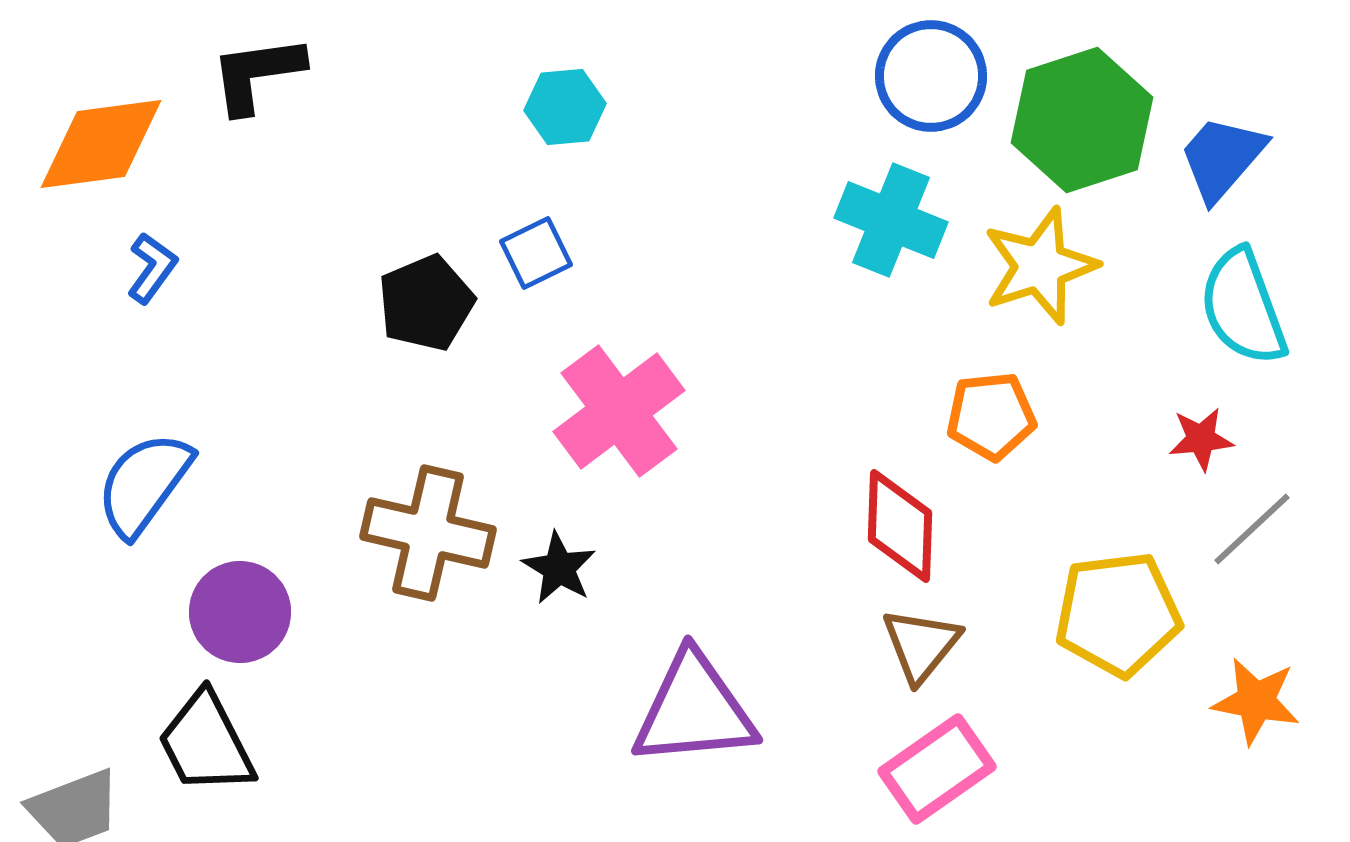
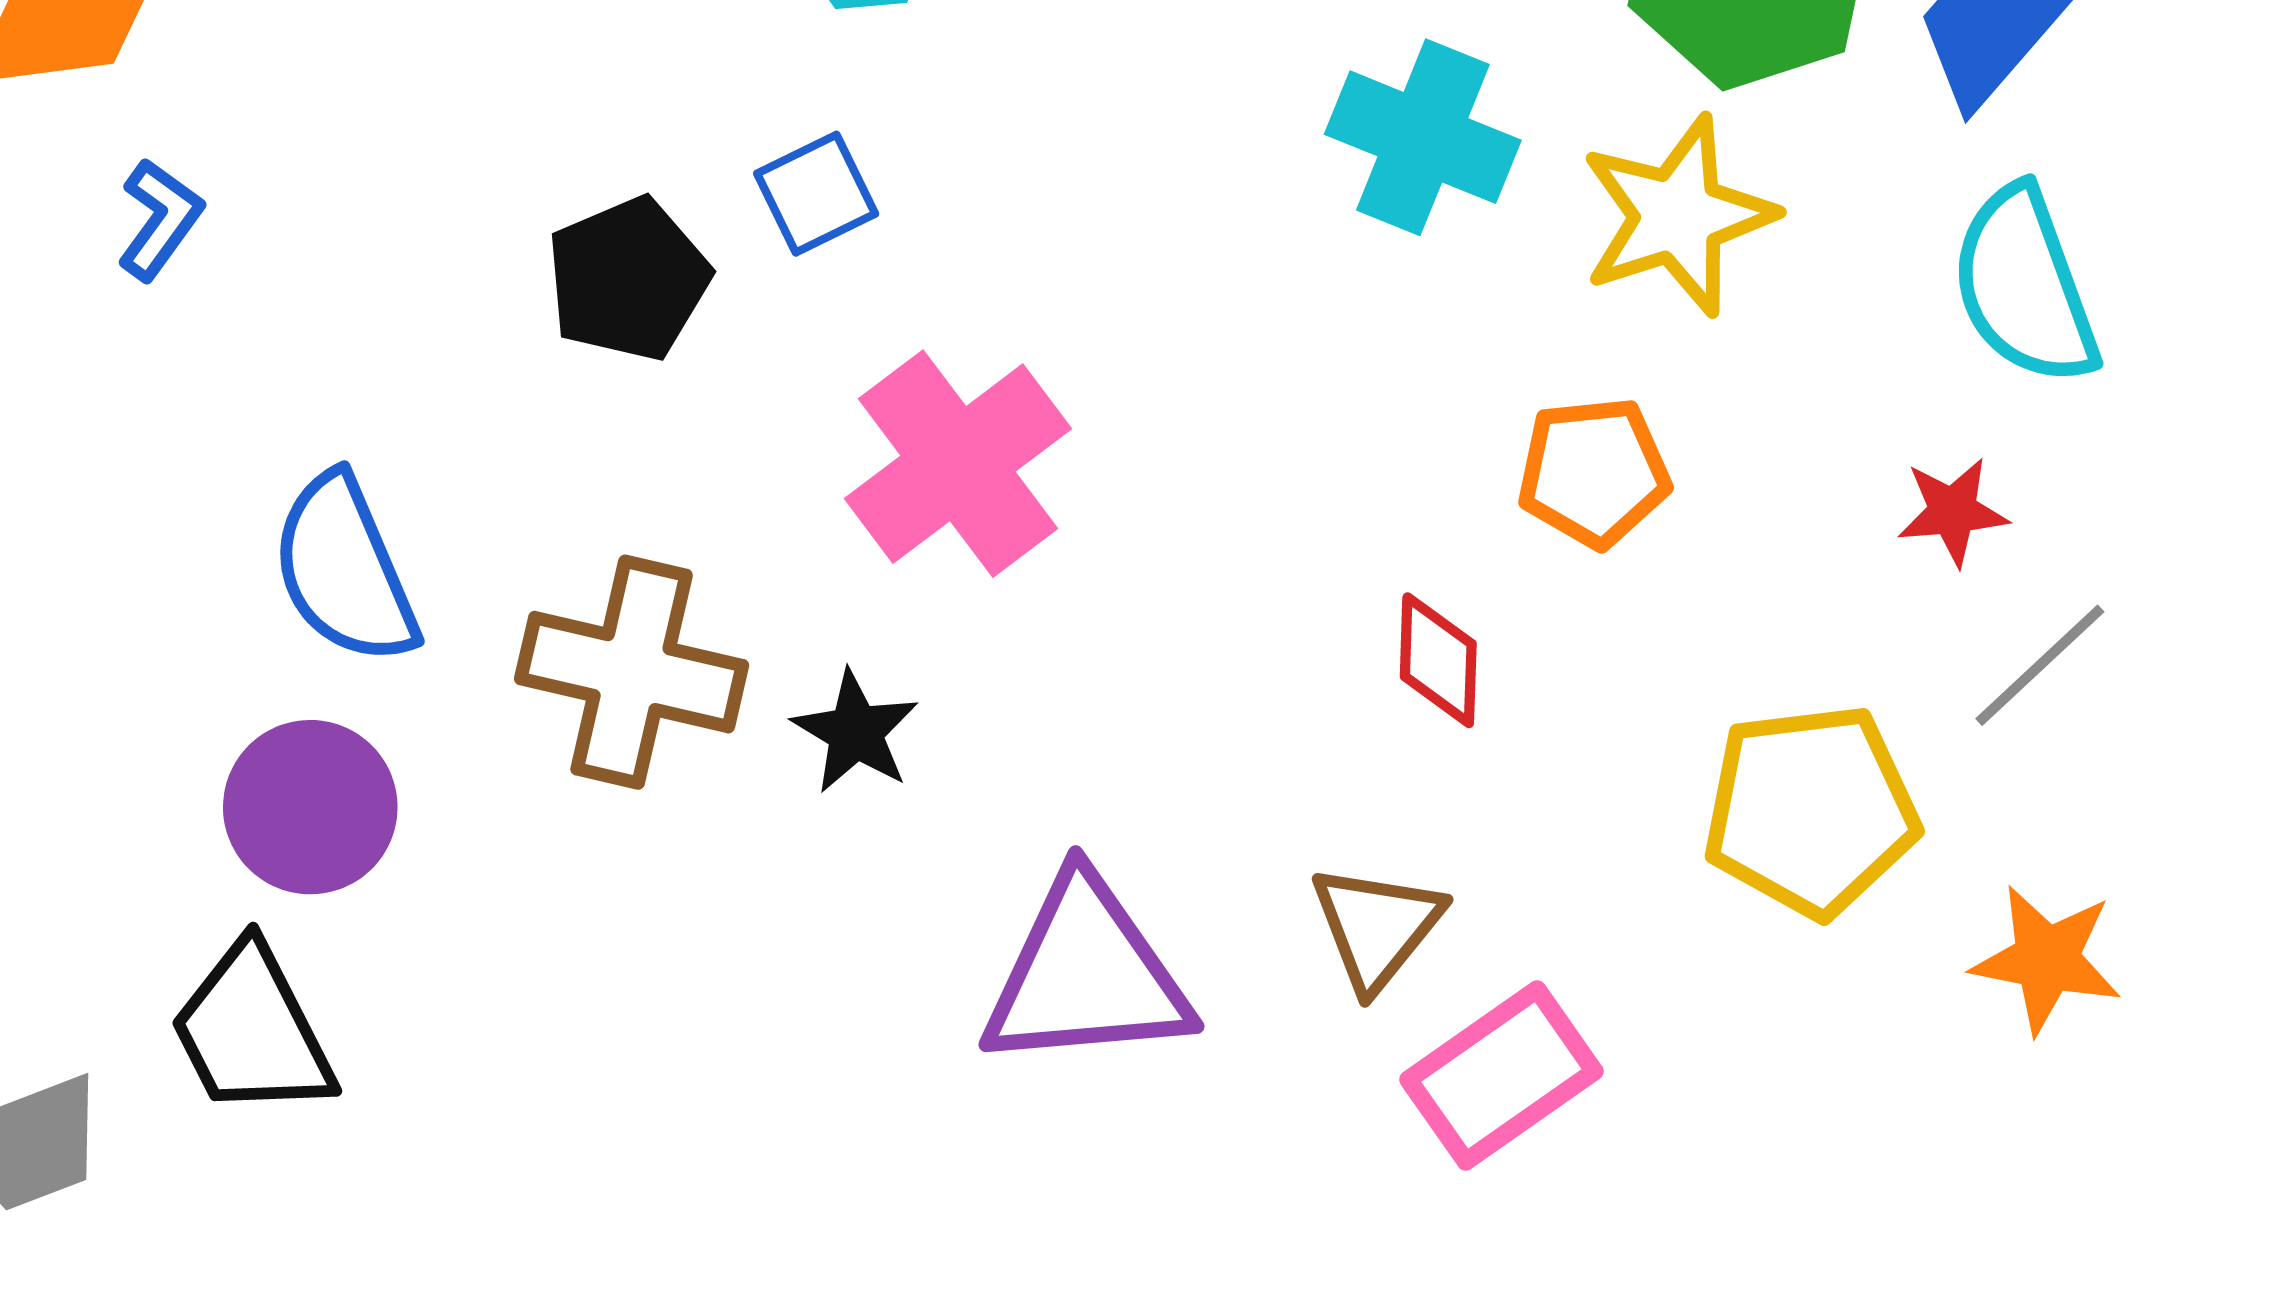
blue semicircle: (144, 484) -> (344, 570), moved, turned -59
red diamond: (900, 526) -> (1438, 660), size x0.7
brown triangle: (921, 645) -> (1377, 927), moved

